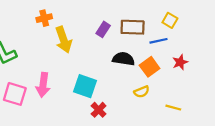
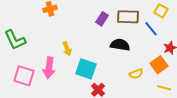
yellow arrow: (63, 40) -> (67, 49), moved, size x0.6
blue line: (159, 41) -> (151, 29), turned 63
orange square: (150, 67) -> (159, 65), moved

